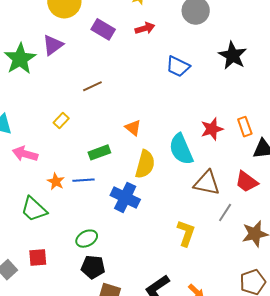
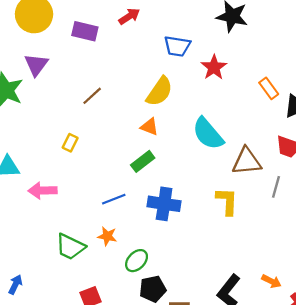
red star: (212, 129) -> (214, 67), moved
green rectangle: (99, 152) -> (143, 161), moved
yellow semicircle: (145, 164) -> (159, 91), moved, turned 36
orange star: (56, 182) -> (107, 236), moved
yellow L-shape: (186, 233) -> (227, 201), moved

